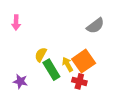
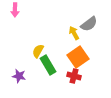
pink arrow: (16, 22) -> (15, 10), moved
yellow arrow: (68, 64) -> (74, 33), moved

